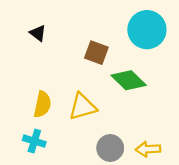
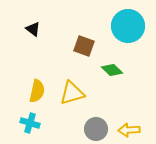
green diamond: (129, 80) -> (112, 70), size x0.7

